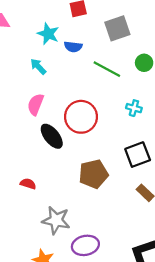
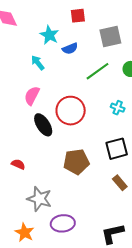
blue semicircle: (73, 47) -> (70, 48), turned -35
green line: (107, 69) -> (98, 71), turned -70

